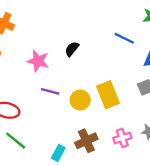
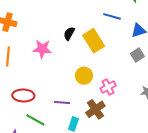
purple line: (50, 91) -> (62, 102), moved
yellow rectangle: (108, 95) -> (94, 41), moved
pink cross: (122, 138) -> (108, 87), moved

